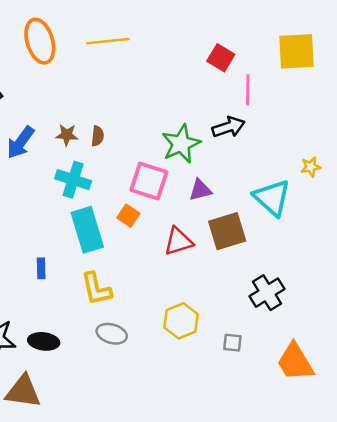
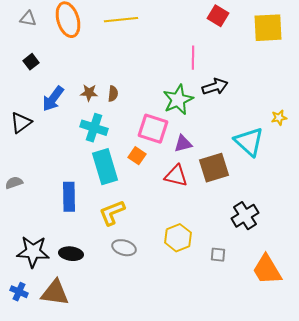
red square: (221, 58) -> (218, 16), moved
pink line: (248, 90) -> (193, 58), moved
purple triangle: (200, 190) -> (183, 144), moved
red triangle: (178, 241) -> (176, 176), turned 30
blue rectangle: (41, 268) -> (69, 197), size x1.8
yellow L-shape: (96, 289) -> (112, 213), turned 80

